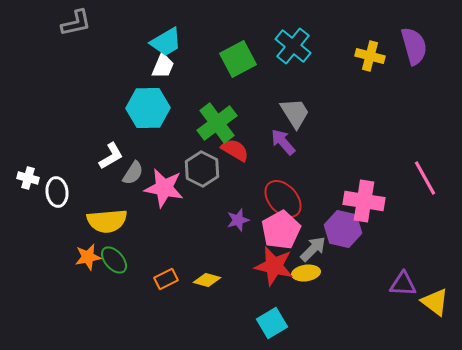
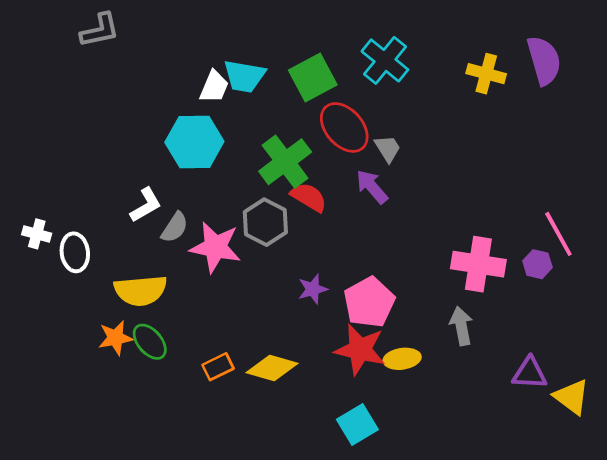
cyan trapezoid: (166, 42) -> (244, 76), moved, turned 40
gray trapezoid: (295, 113) -> (388, 149), size x0.7
red ellipse: (283, 199) -> (344, 127), moved
purple hexagon: (343, 229) -> (537, 264), moved, size x0.6
gray arrow: (313, 249) -> (461, 326), moved, turned -56
yellow diamond: (207, 280) -> (272, 368), size x1.4

